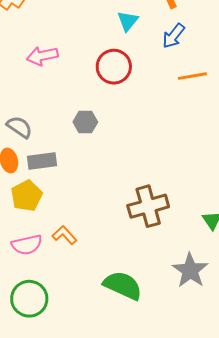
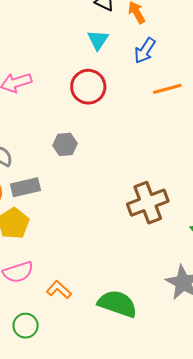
brown cross: (148, 206) -> (148, 203), moved
orange L-shape: (64, 235) -> (59, 290), moved
green circle: (29, 299) -> (26, 326), size x0.7

